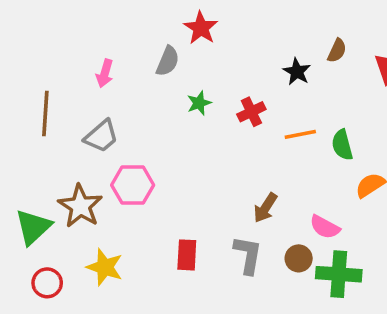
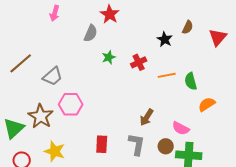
pink arrow: (105, 73) -> (55, 13), moved
brown line: (45, 114) -> (21, 63), turned 45

